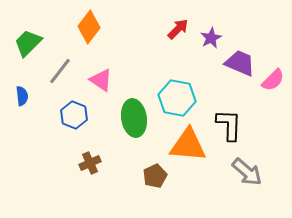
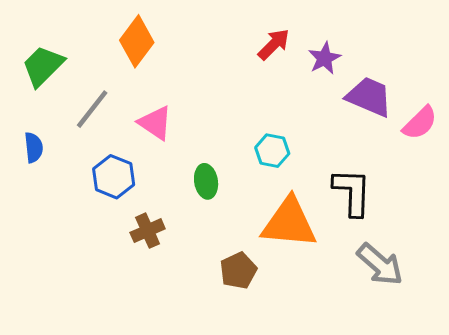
cyan hexagon: (177, 98) -> (272, 151), size x0.6
green ellipse: (134, 118) -> (206, 181), size x0.6
brown cross: (90, 163) -> (148, 231), moved

